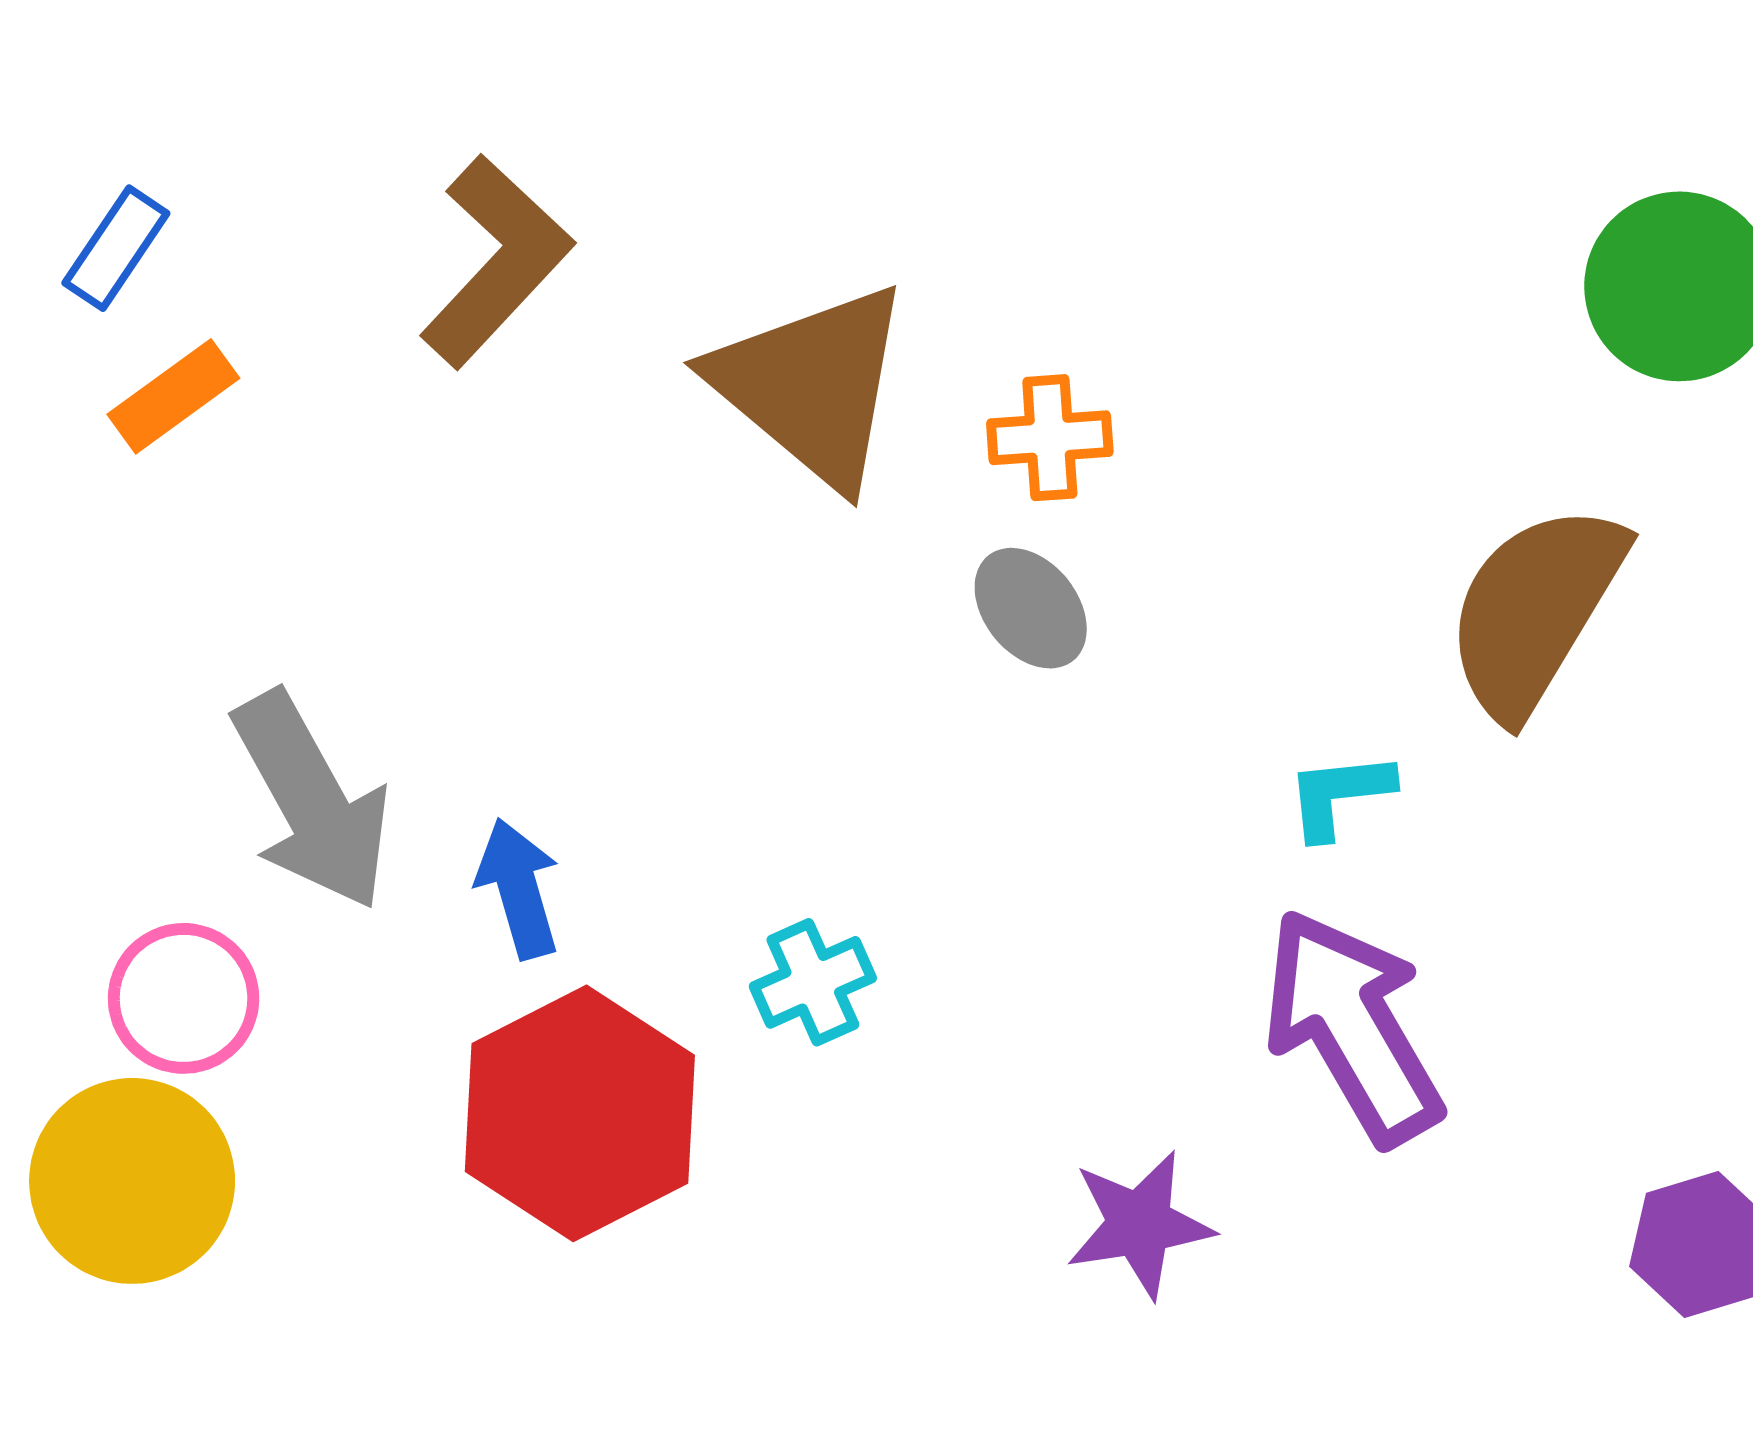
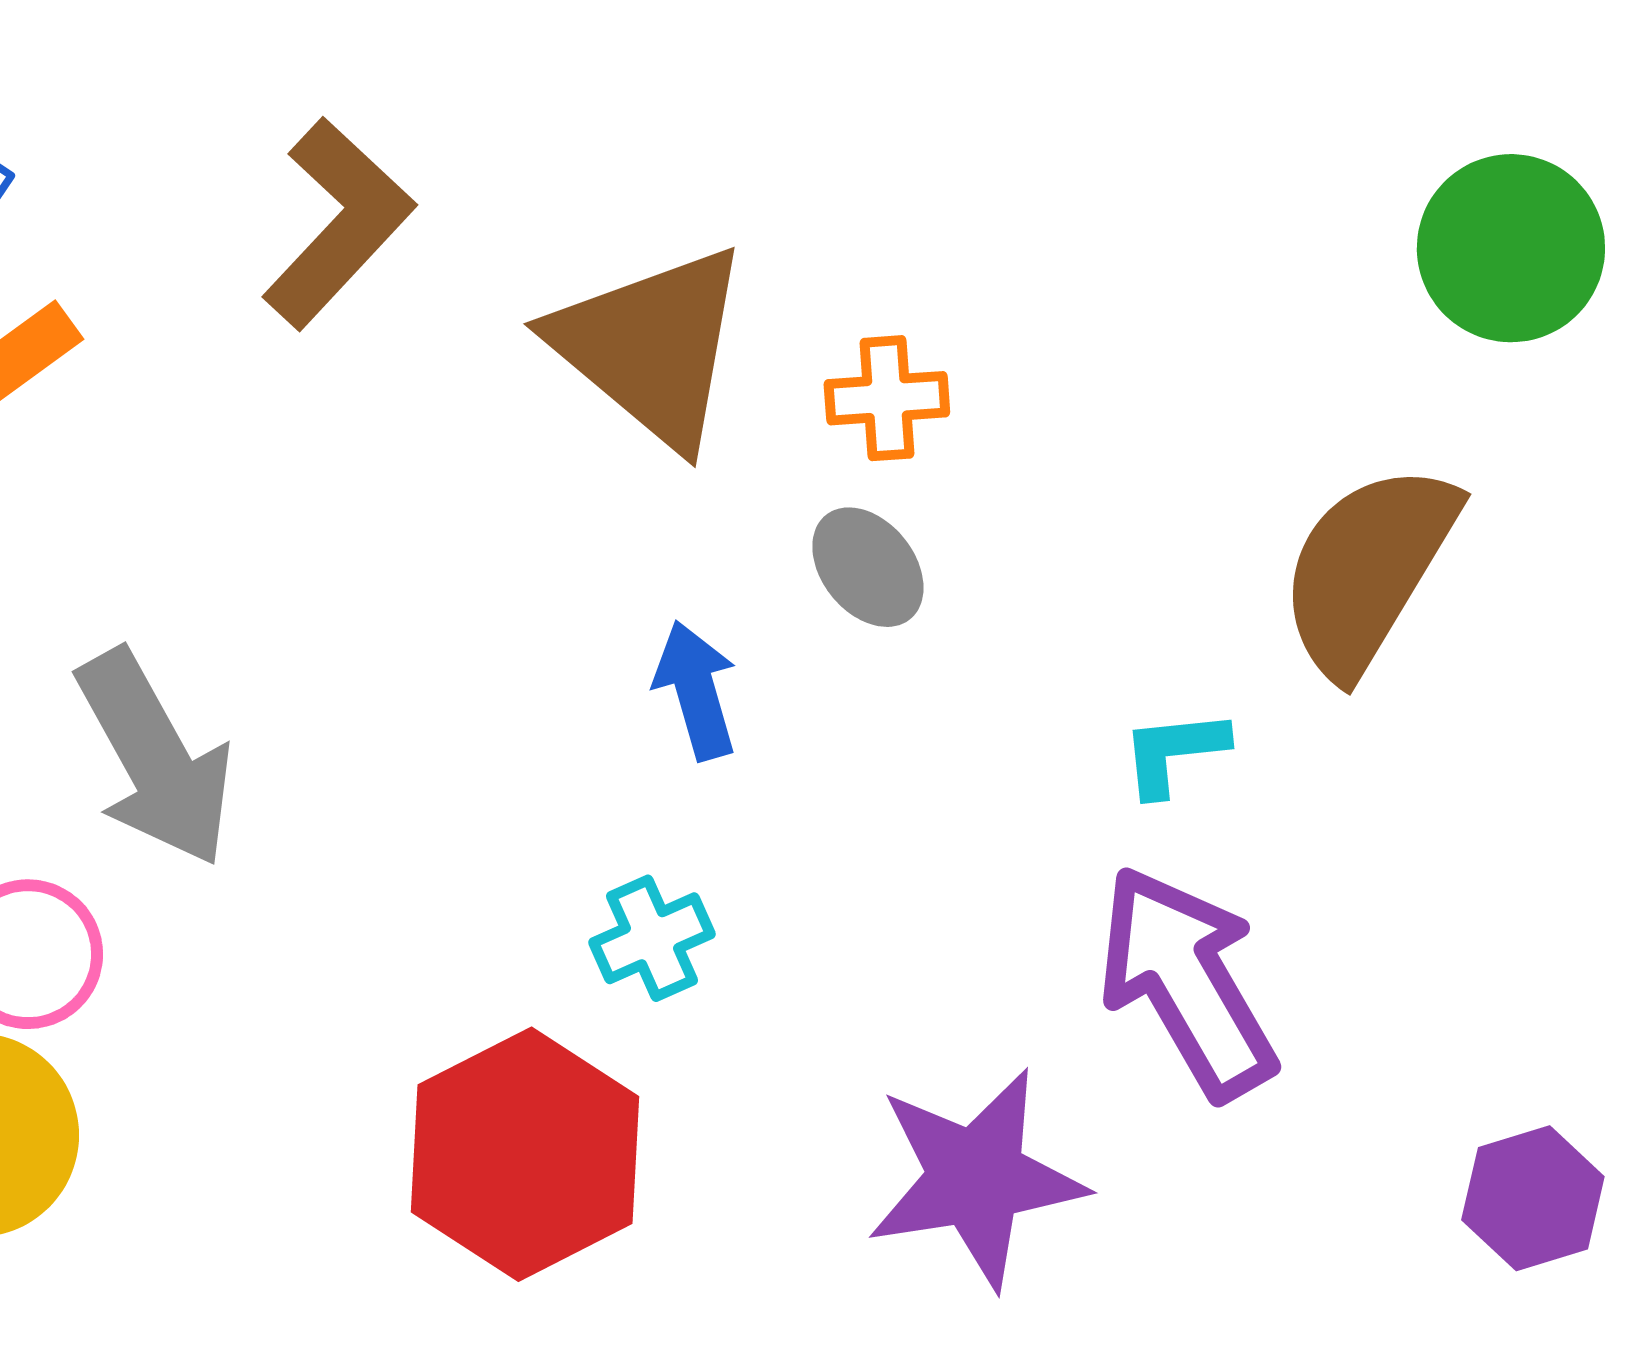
blue arrow: (518, 888) -> (696, 690), moved
red hexagon: (580, 1113) -> (525, 1154), moved
purple star: (1140, 1224) -> (976, 1178), size x1.5

